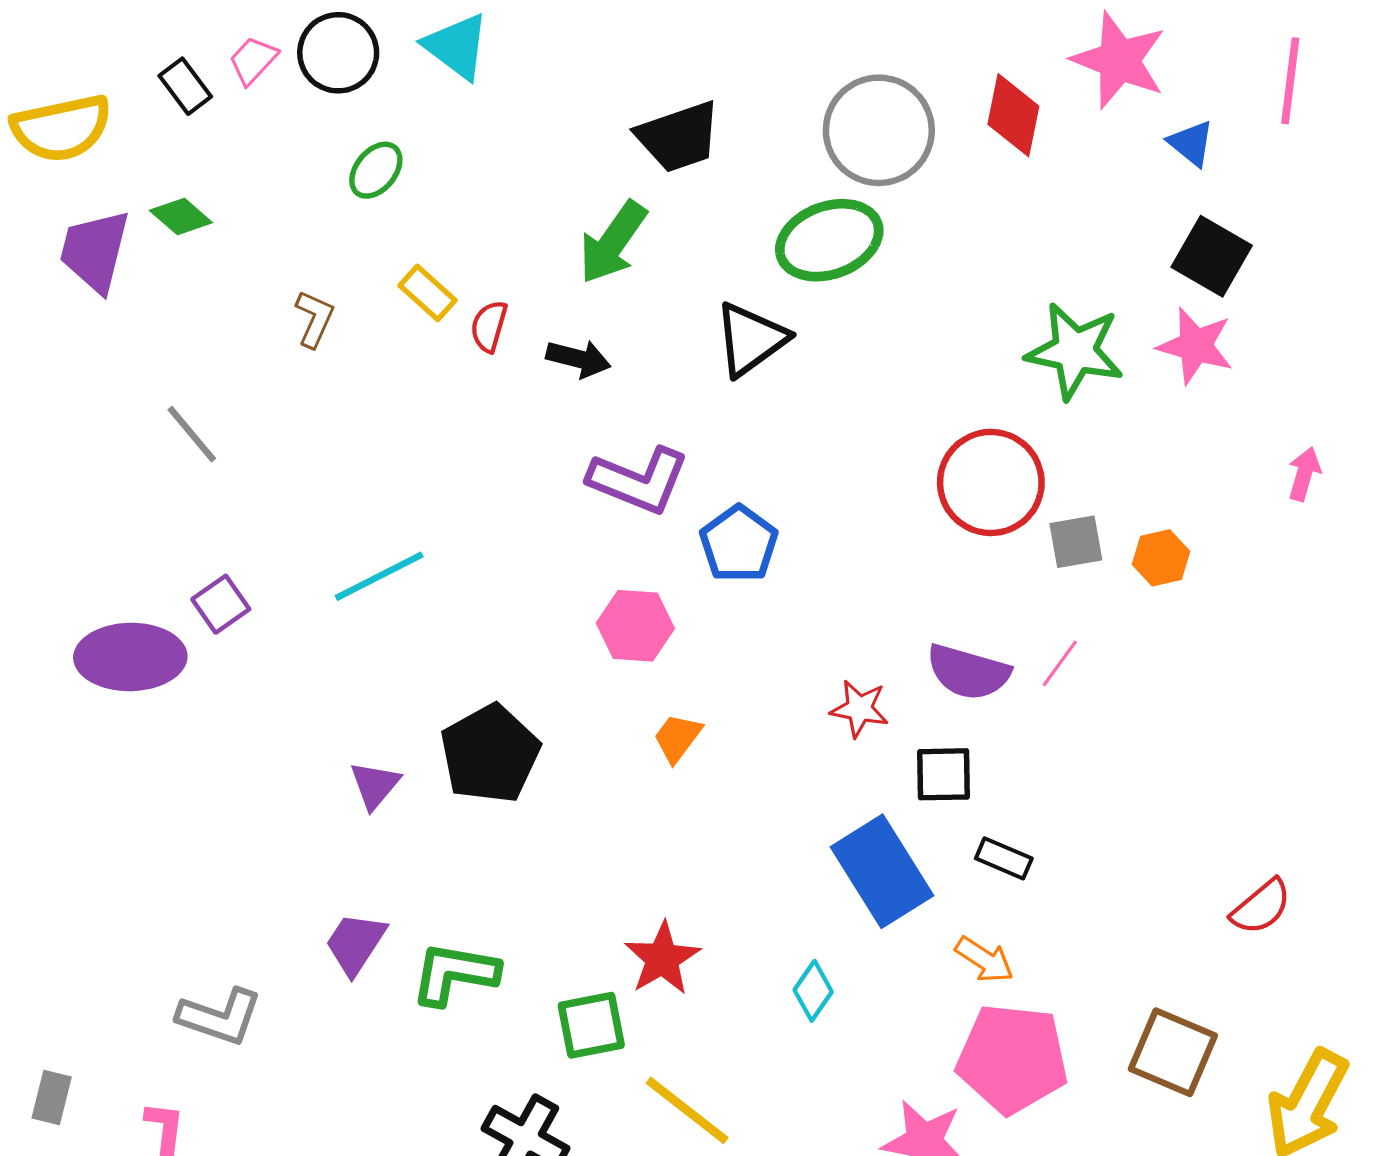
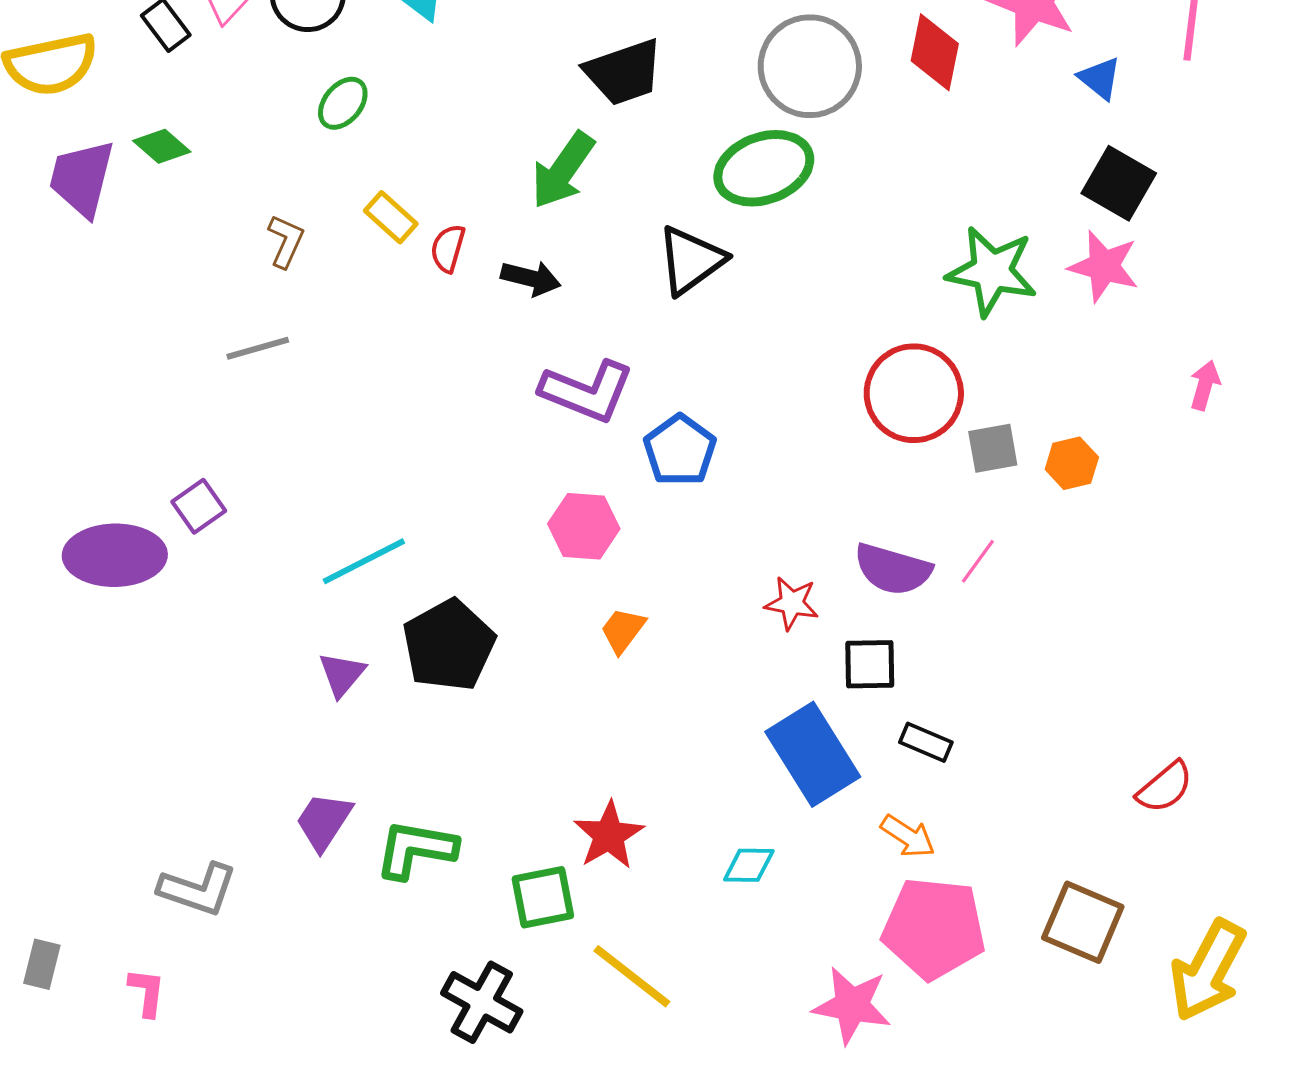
gray line: (192, 434) -> (258, 348), moved, turned -66
cyan line: (379, 576) -> (364, 561), moved
cyan diamond: (813, 991) -> (749, 865), turned 56

